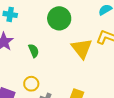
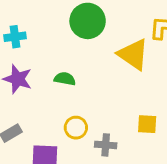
green semicircle: (34, 51) -> (65, 79), turned -40

